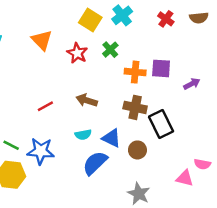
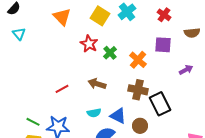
brown semicircle: (199, 18) -> (192, 33), moved
orange triangle: (42, 40) -> (62, 17), moved
green cross: (110, 50) -> (110, 53), moved
purple square: (161, 68) -> (163, 45), moved
orange cross: (135, 72) -> (138, 60), turned 36

